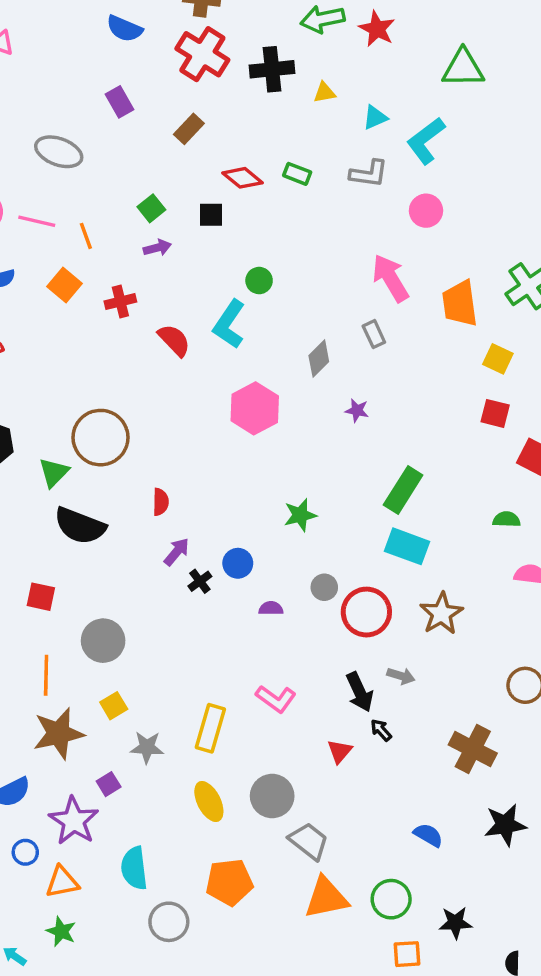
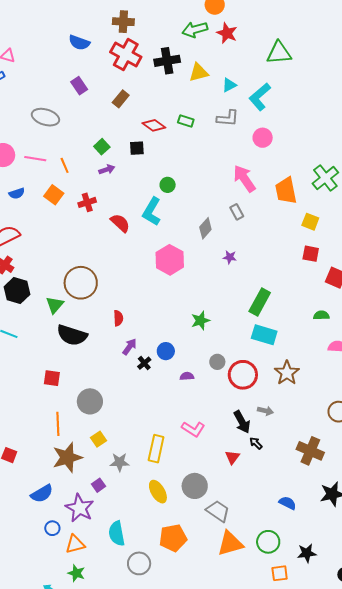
yellow triangle: (324, 93) -> (199, 72), size x1.5

